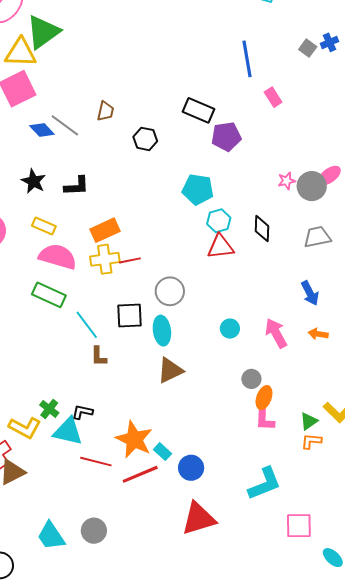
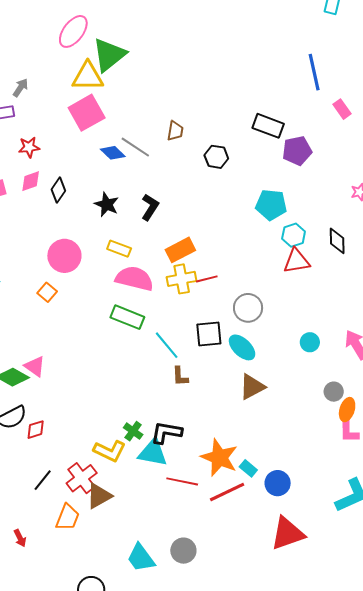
black L-shape: (77, 186) -> (150, 207), turned -52
cyan ellipse: (162, 331) -> (242, 347), turned -36
black L-shape: (82, 412) -> (166, 433), size x1.5

